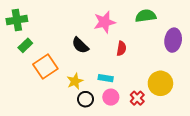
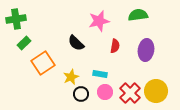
purple ellipse: (173, 40) -> (146, 50), moved
yellow circle: (160, 83) -> (156, 91), moved
red cross: (137, 98) -> (130, 93), size x1.5

